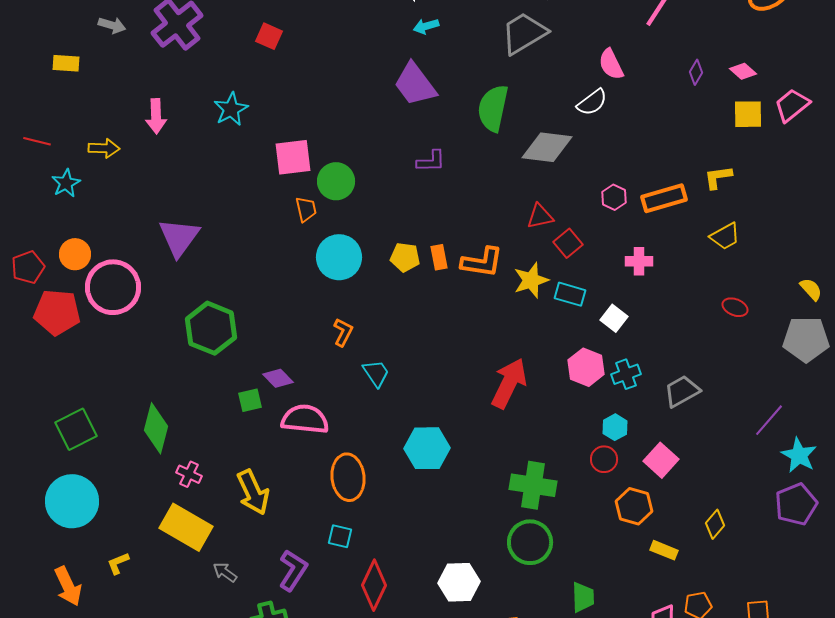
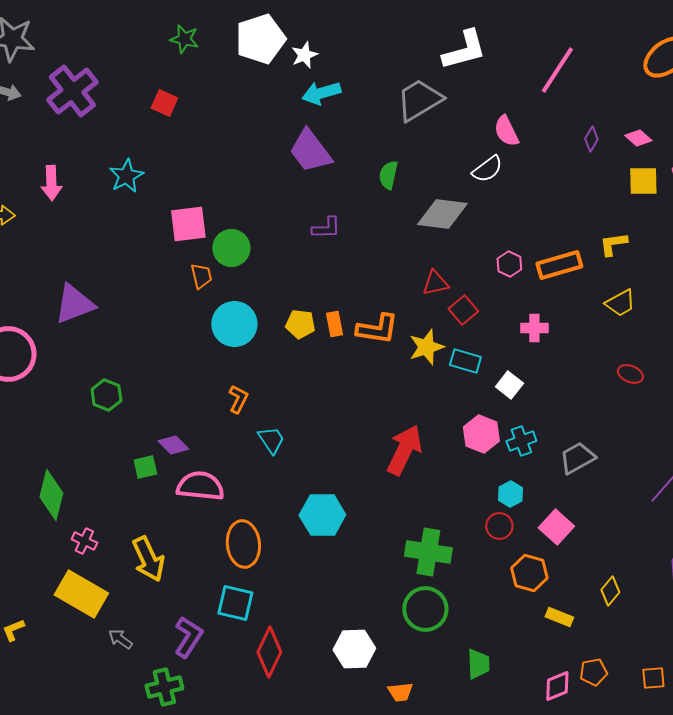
cyan arrow: (426, 26) -> (321, 93), size x1.5
green semicircle: (493, 108) -> (388, 175), size x0.6
purple triangle: (179, 237) -> (74, 304), turned 33
green hexagon: (211, 328) -> (106, 395), size x0.6
cyan square: (340, 536) -> (235, 603), size x1.5

